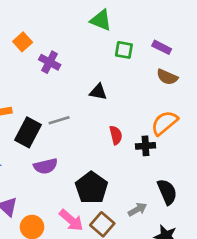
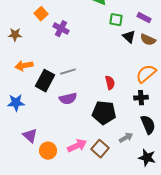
black triangle: (98, 92) -> (129, 37), moved, turned 32
black cross: (146, 146) -> (141, 98), moved
purple semicircle: (46, 166) -> (68, 99), moved
black pentagon: (91, 188) -> (104, 113), moved, turned -30
pink arrow: (71, 220) -> (77, 146), turned -66

